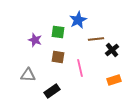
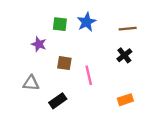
green square: (58, 32) -> (60, 24), moved
brown line: (96, 39) -> (128, 29), moved
orange rectangle: (114, 80) -> (125, 100), moved

